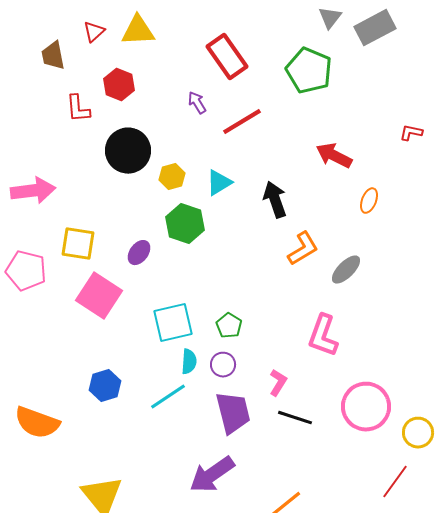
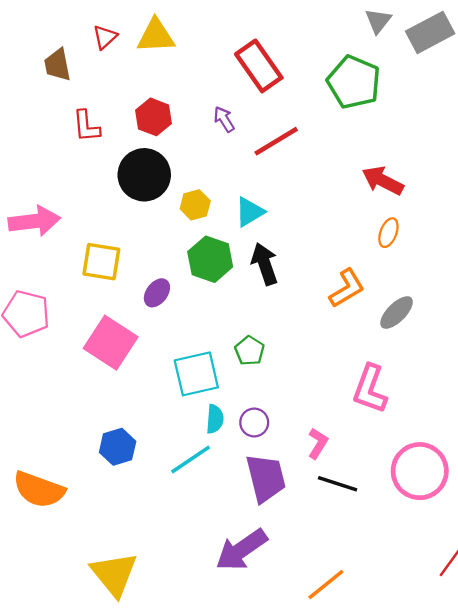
red hexagon: (119, 85) -> (153, 117), moved
black arrow: (275, 200) -> (265, 264), moved
orange ellipse: (369, 201) -> (388, 233), moved
yellow square: (78, 244) -> (101, 262), moved
green pentagon: (229, 326) -> (250, 351), moved

